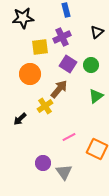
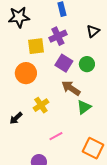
brown arrow: (59, 89) -> (71, 88), moved, turned -96
green triangle: (96, 96) -> (84, 107), moved
pink line: (69, 137) -> (56, 136), moved

